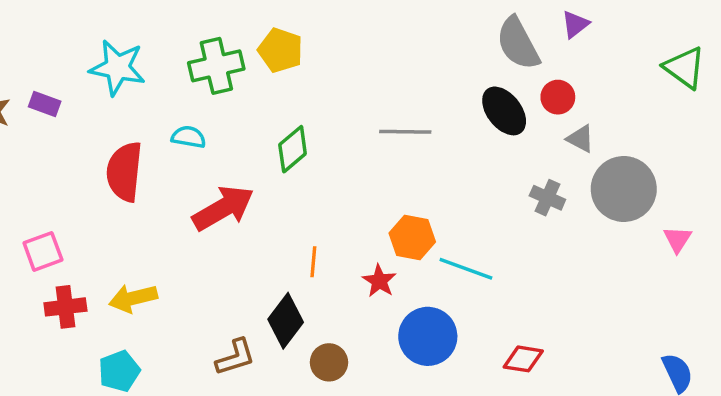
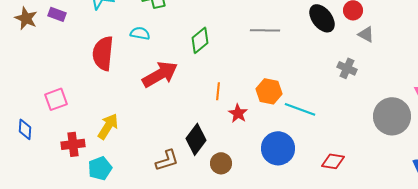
gray circle: (624, 189) -> (392, 116), moved
orange line: (313, 262) -> (218, 91), moved
red star: (379, 281) -> (238, 113), moved
yellow arrow: (133, 298) -> (108, 126), turned 136
red cross: (65, 307) -> (73, 144), moved

